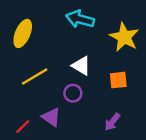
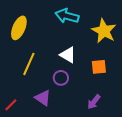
yellow line: (35, 76) -> (29, 64), turned -35
red line: (23, 127) -> (11, 105), moved

